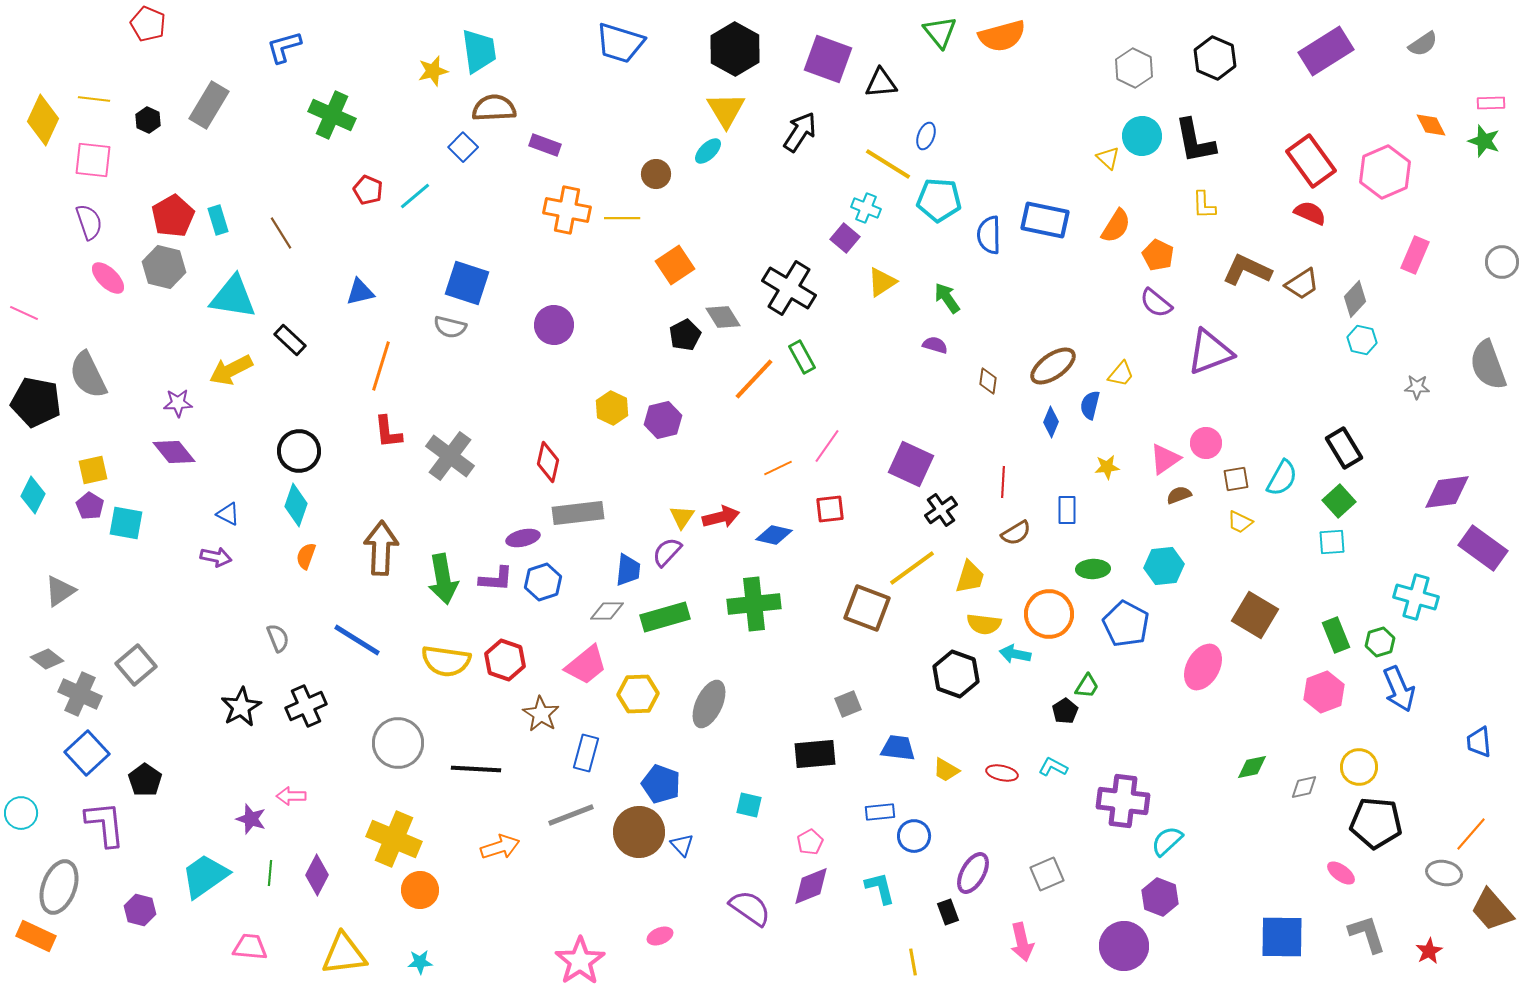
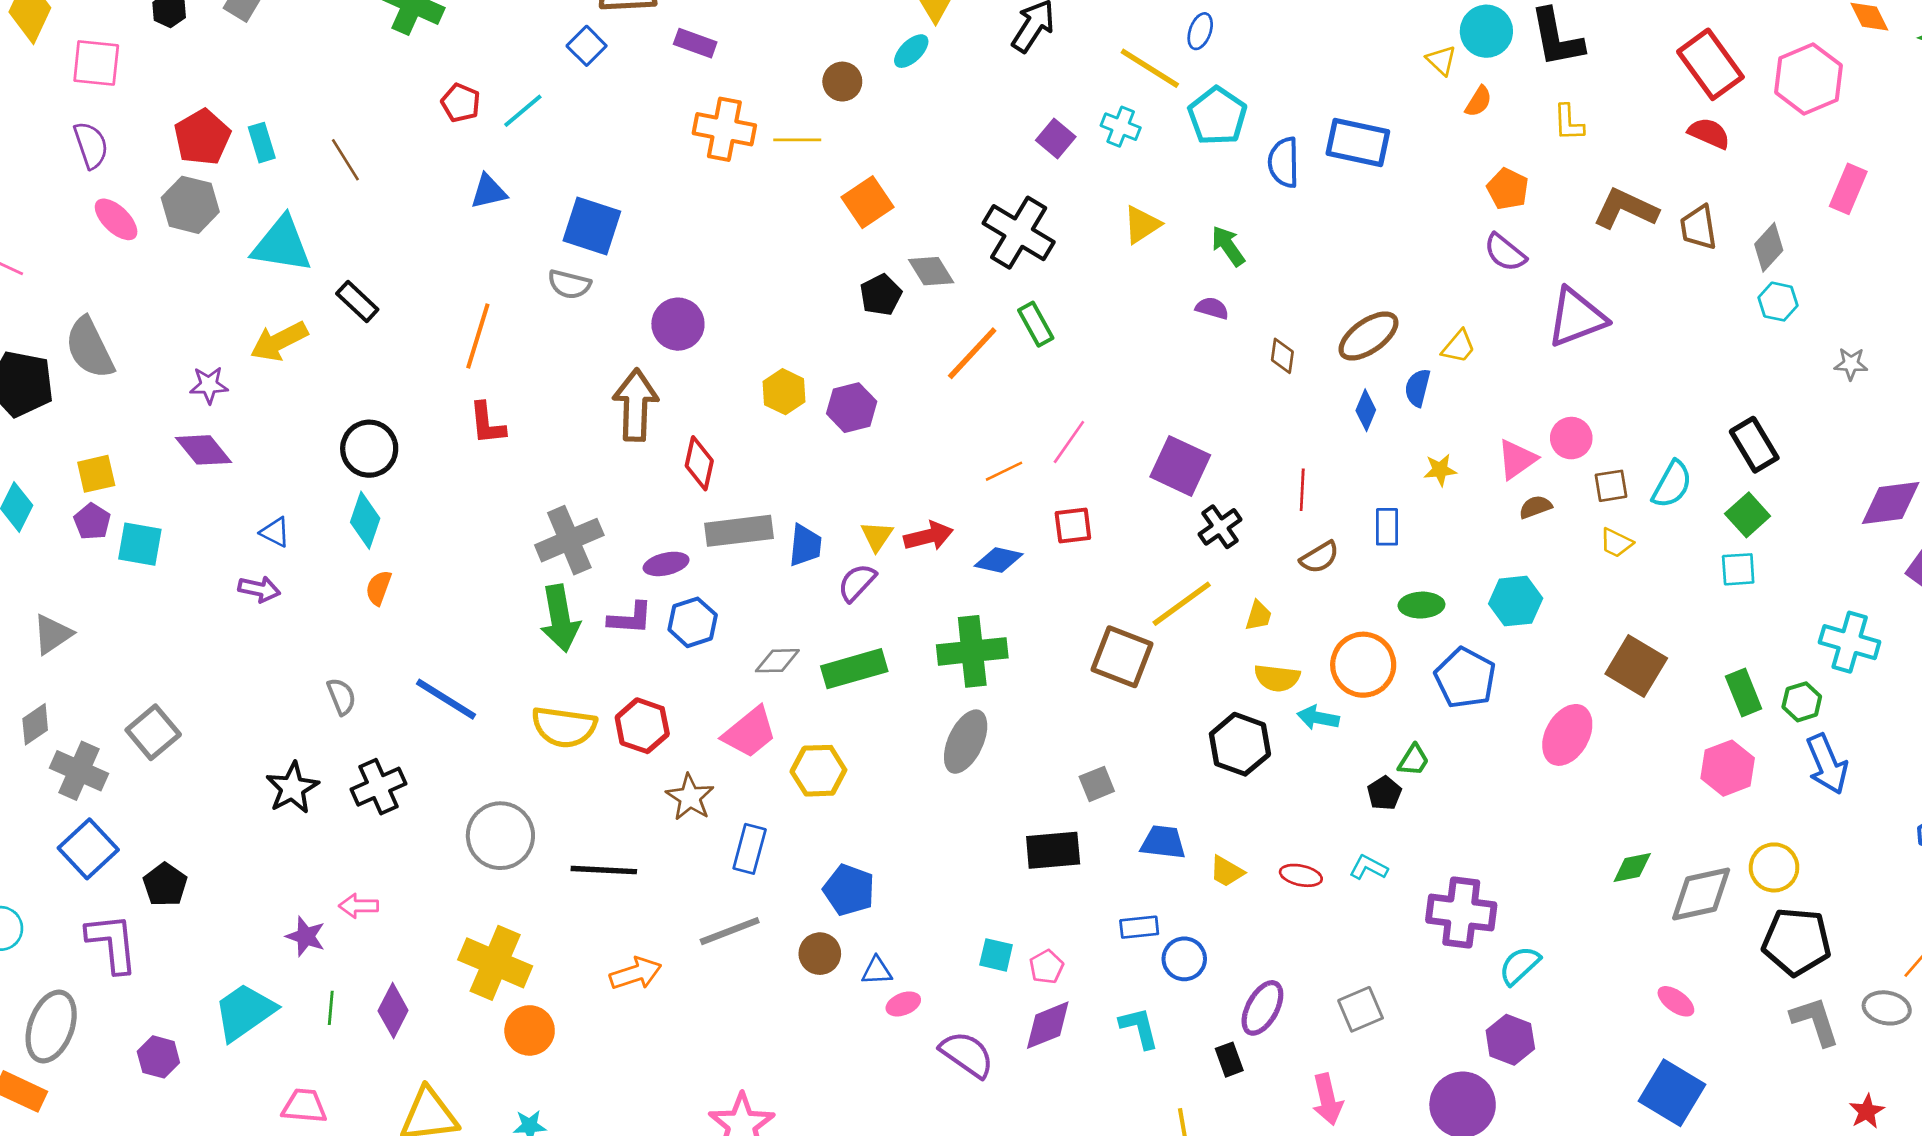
cyan pentagon: (939, 200) -> (1217, 116), turned 30
orange semicircle: (1116, 226) -> (1478, 101), moved, size x0.7
purple square: (845, 238) -> (1056, 139), moved
brown trapezoid: (1302, 284) -> (1698, 227), turned 114
blue triangle: (360, 292) -> (488, 192), moved
purple circle: (554, 325) -> (678, 324), moved
gray cross: (450, 456) -> (569, 540), moved, turned 30
brown arrow: (381, 548) -> (636, 405), moved
blue trapezoid: (628, 570) -> (805, 545), moved
yellow trapezoid: (970, 577) -> (1258, 616), size x0.7
gray diamond: (47, 659) -> (35, 724), turned -72
gray ellipse: (709, 704) -> (966, 742), moved
gray diamond: (1304, 787) -> (1701, 894), size x1.8
cyan square: (749, 805) -> (996, 955), moved
brown circle: (639, 832) -> (820, 954), size x0.6
blue triangle: (682, 845) -> (877, 971), turned -50
pink ellipse: (1341, 873) -> (1676, 1001), moved
gray L-shape: (1367, 934) -> (1815, 1021), moved
pink ellipse: (660, 936) -> (903, 1004), moved
blue square: (1282, 937) -> (1672, 1093), turned 30

